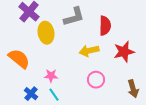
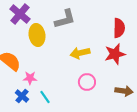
red semicircle: (105, 26) -> (119, 28), moved
pink star: (51, 76) -> (30, 78), moved
brown arrow: (133, 89) -> (124, 91), turned -66

